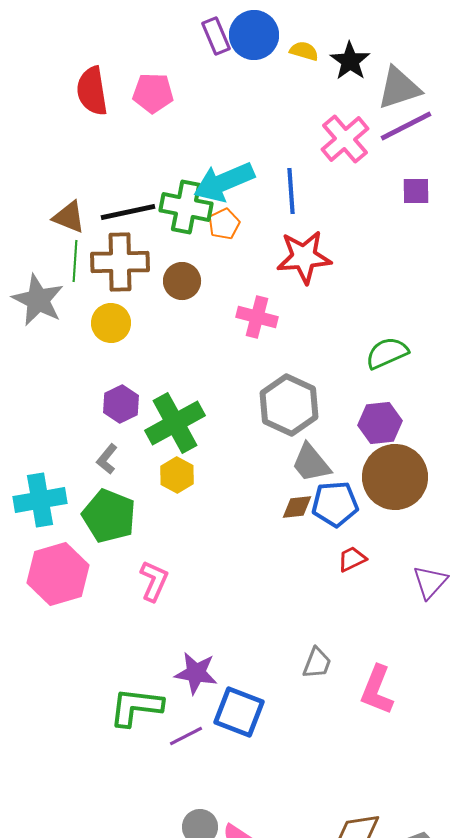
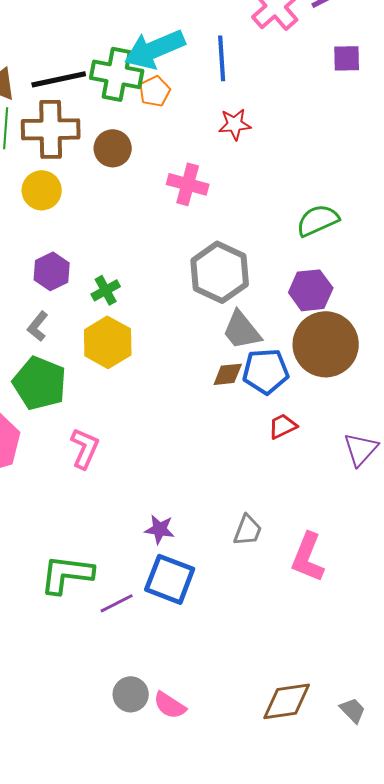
red star: (304, 257) -> (235, 124), size x0.6
green cross: (175, 423) -> (106, 290), size x0.5
yellow hexagon: (177, 475) -> (108, 342), size x1.4
purple star: (196, 673) -> (160, 529), moved, size x0.7

